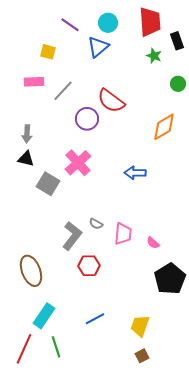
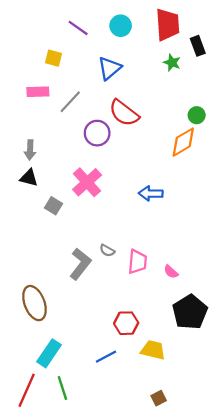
blue triangle: (98, 47) -> (109, 68), moved
green circle: (178, 84) -> (197, 115), moved
gray square: (48, 184) -> (54, 206), size x0.7
red hexagon: (89, 266) -> (126, 323), moved
yellow trapezoid: (140, 326) -> (153, 350), moved, turned 85

